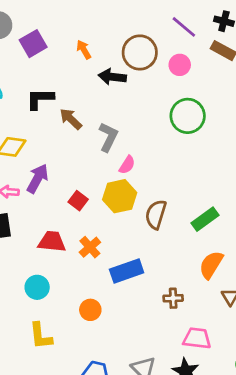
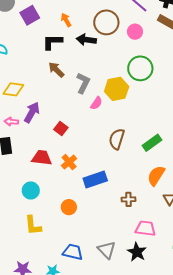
black L-shape: (40, 99) -> (52, 42), moved
yellow hexagon: (120, 196) -> (117, 89), moved

